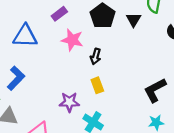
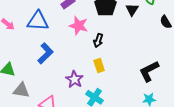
blue L-shape: (16, 78) -> (45, 53), moved
purple star: (69, 102) -> (74, 79), turned 30

